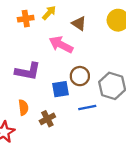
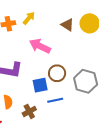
brown triangle: (79, 23) -> (67, 25), moved
blue line: (87, 108) -> (55, 100), moved

